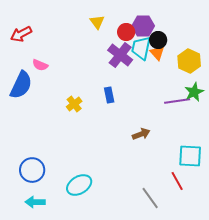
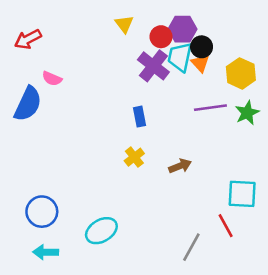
purple line: (177, 101) -> (210, 108), moved
yellow cross: (74, 104) -> (134, 157), moved
gray line: (150, 198) -> (191, 247), turned 65

